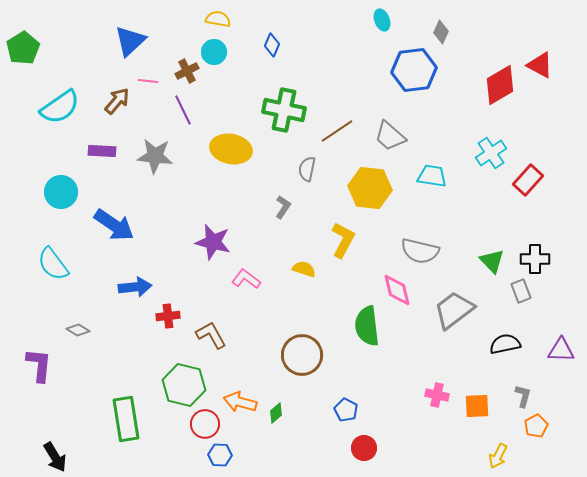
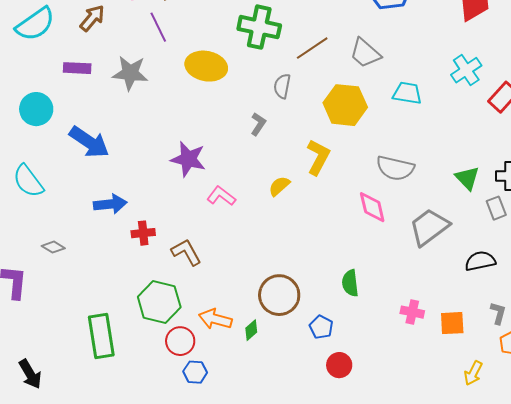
yellow semicircle: (304, 269) -> (279, 186), turned -60
green semicircle: (367, 326) -> (350, 283), moved, size x0.7
brown circle: (302, 355) -> (279, 295), moved

